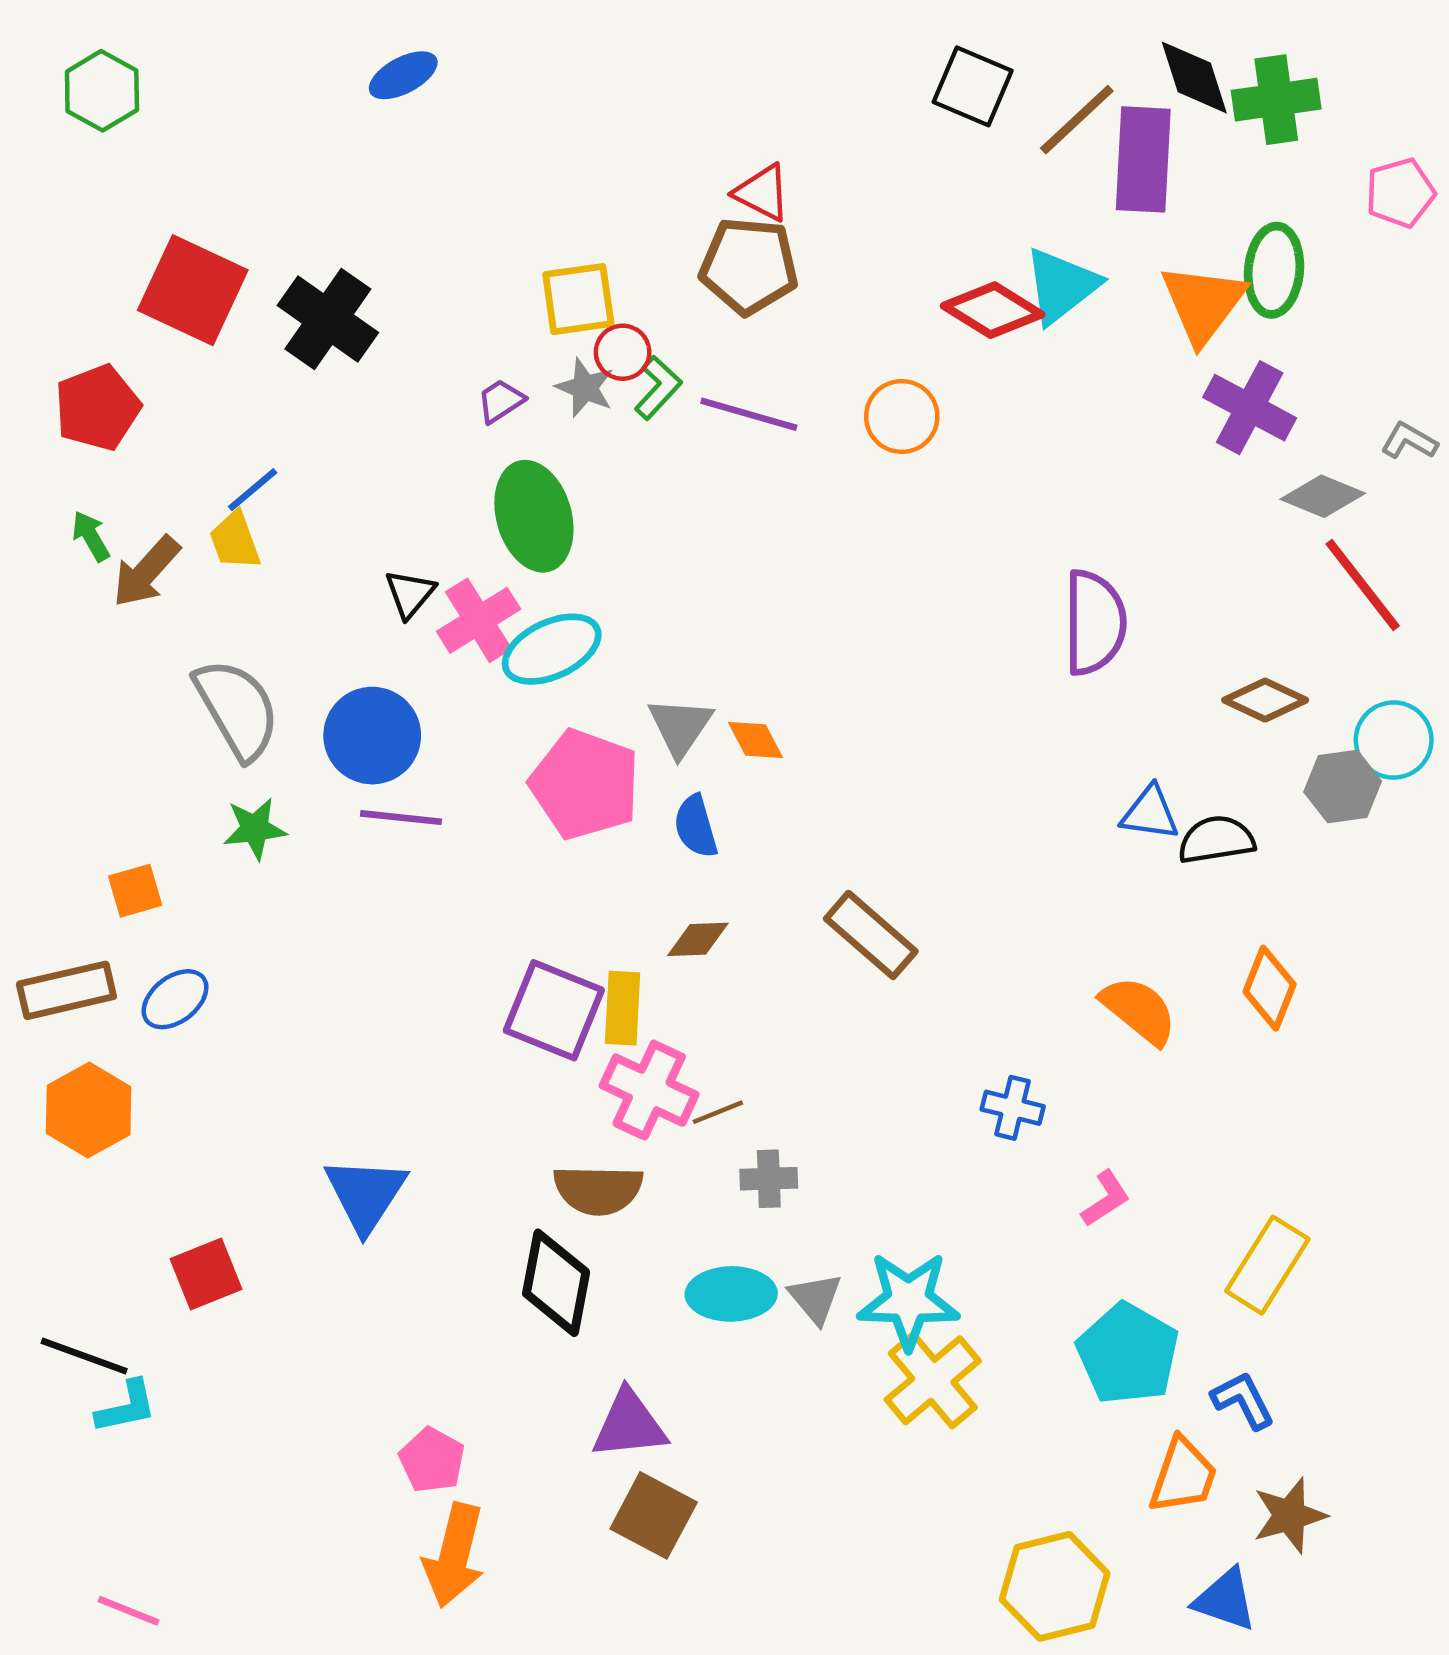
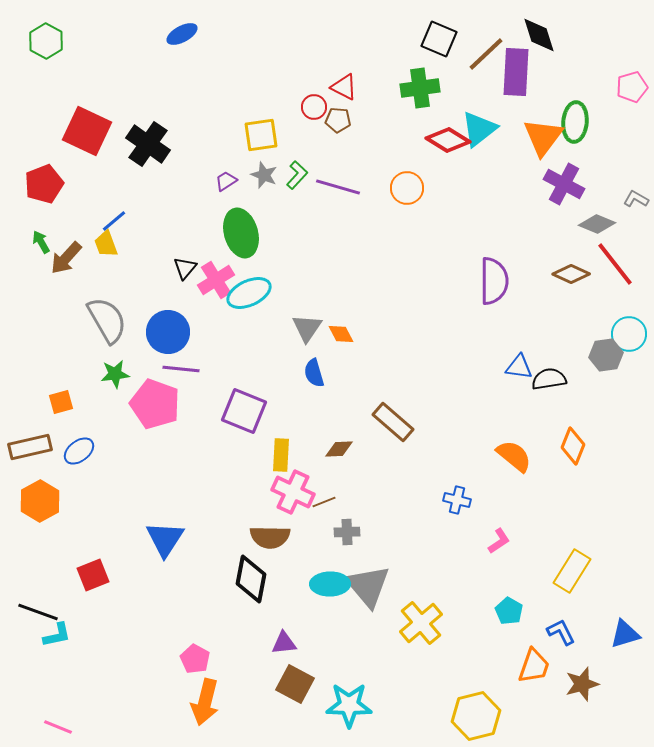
green cross: (1276, 100) -> (420, 88), moved
brown pentagon: (749, 266) -> (338, 120), size x0.6
red circle: (623, 352) -> (314, 107), moved
brown diamond: (1265, 700) -> (571, 274), moved
pink pentagon: (585, 784) -> (155, 404), moved
brown diamond: (698, 939) -> (339, 449), moved
purple square: (554, 1010) -> (244, 411), moved
gray triangle: (815, 1298) -> (368, 586), size x1.8
cyan star: (908, 1301) -> (349, 705), moved
cyan pentagon: (1128, 1354) -> (509, 611), size x0.6
purple triangle: (629, 1425) -> (284, 643), size x0.7
blue triangle: (1225, 1600) -> (625, 634), moved, turned -36

